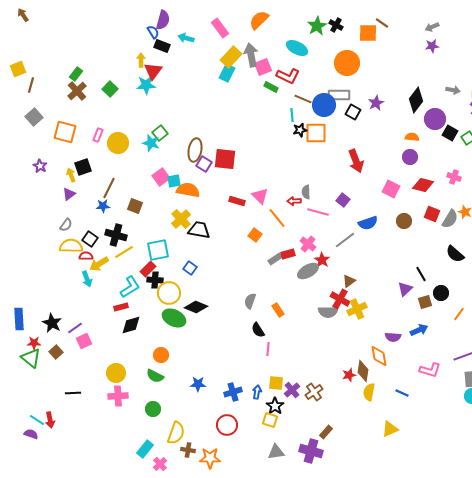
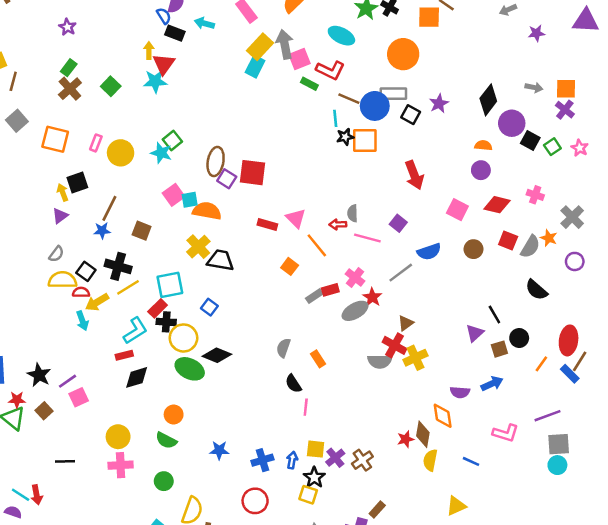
purple star: (432, 46) -> (536, 33), moved
purple star: (40, 166) -> (67, 27), moved

